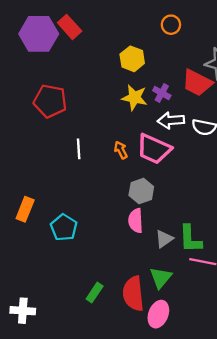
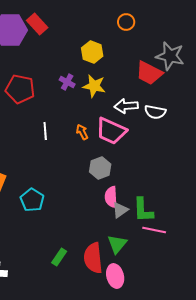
purple cross: (162, 93) -> (67, 82), moved
pink semicircle: (136, 221) -> (111, 197), moved
pink ellipse: (158, 314) -> (115, 276), turned -35

